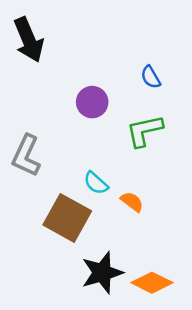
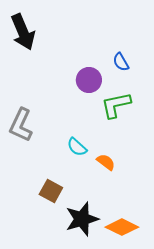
purple circle: (92, 102) -> (89, 80), moved
brown square: (67, 218) -> (51, 191), moved, size x0.6

